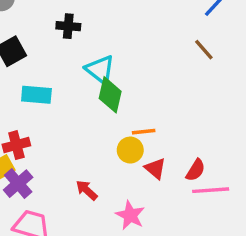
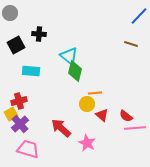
black cross: (68, 26) -> (39, 34), moved
brown line: (204, 50) -> (131, 44), turned -32
red semicircle: (195, 170) -> (126, 116), turned 96
red arrow: (87, 190) -> (61, 128), size x1.5

